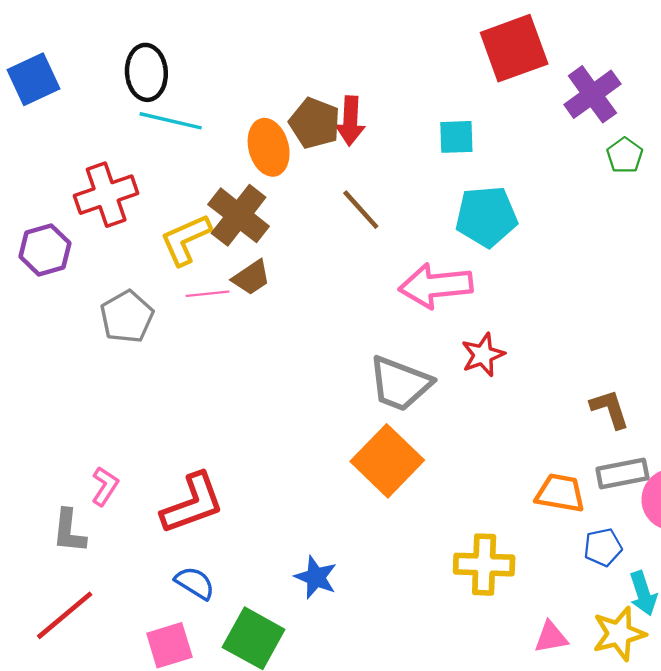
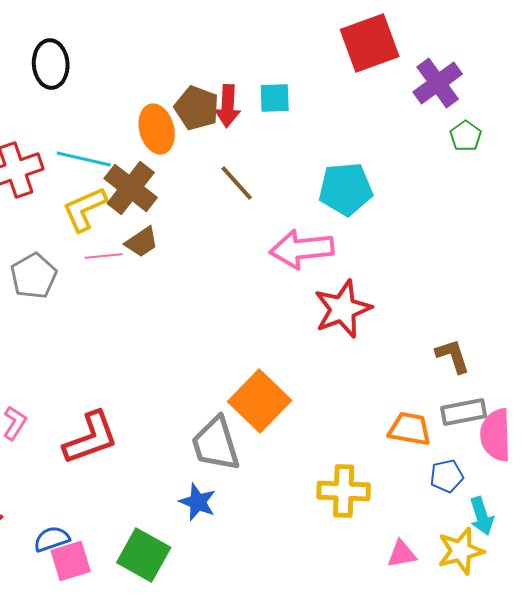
cyan line: (171, 121) -> (84, 159), moved
cyan square: (456, 137) -> (275, 98), moved
red star: (483, 355) -> (343, 309), size x1.5
gray trapezoid: (400, 384) -> (216, 444), moved, turned 52
blue semicircle: (195, 583) -> (52, 539), moved, turned -51

